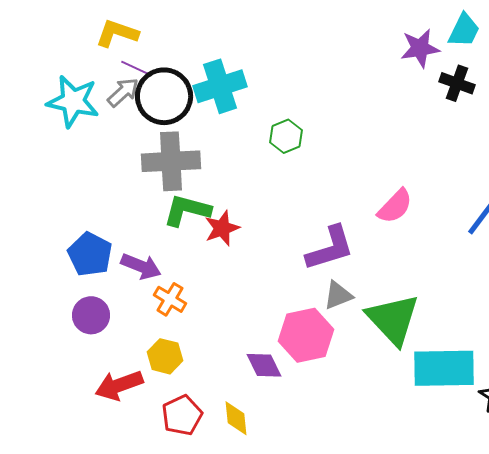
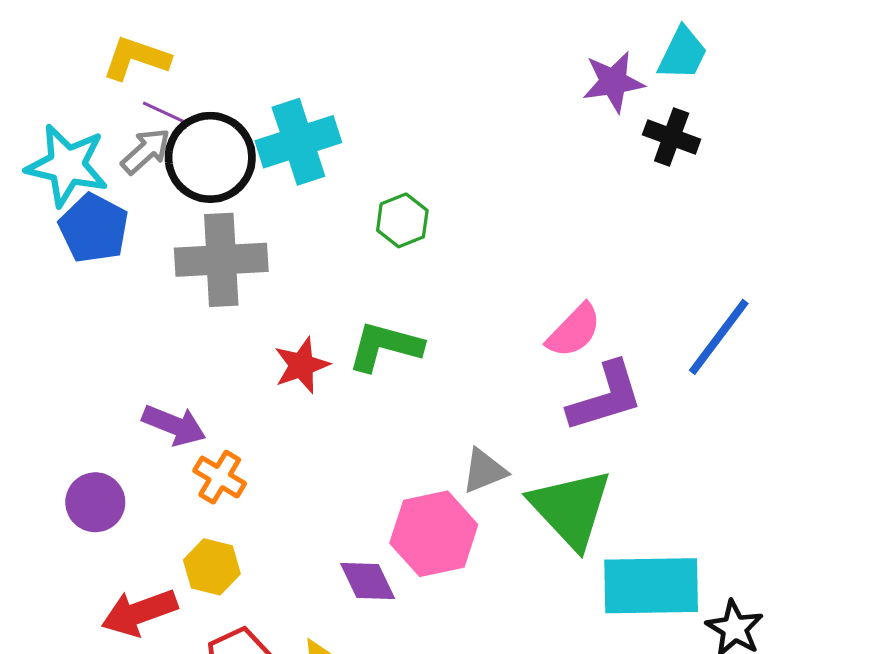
green L-shape: (187, 210) -> (385, 346), moved
purple L-shape: (330, 248) -> (605, 397), moved
blue pentagon: (90, 254) -> (94, 228), moved

